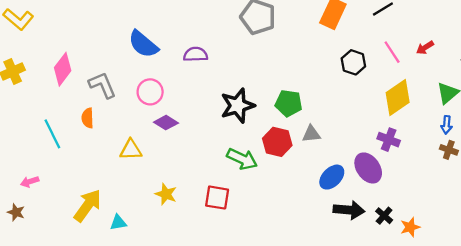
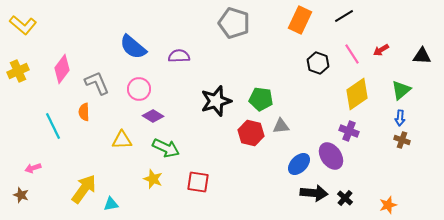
green arrow: (242, 159) -> (166, 148), moved
orange star: (410, 227) -> (388, 205), moved

